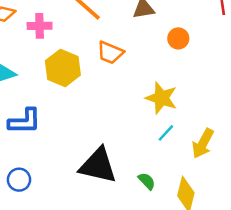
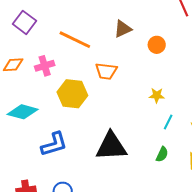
yellow star: (161, 98) -> (157, 95), size x0.6
black triangle: (98, 166) -> (111, 146), moved
green semicircle: (147, 181) -> (162, 154), moved, turned 84

